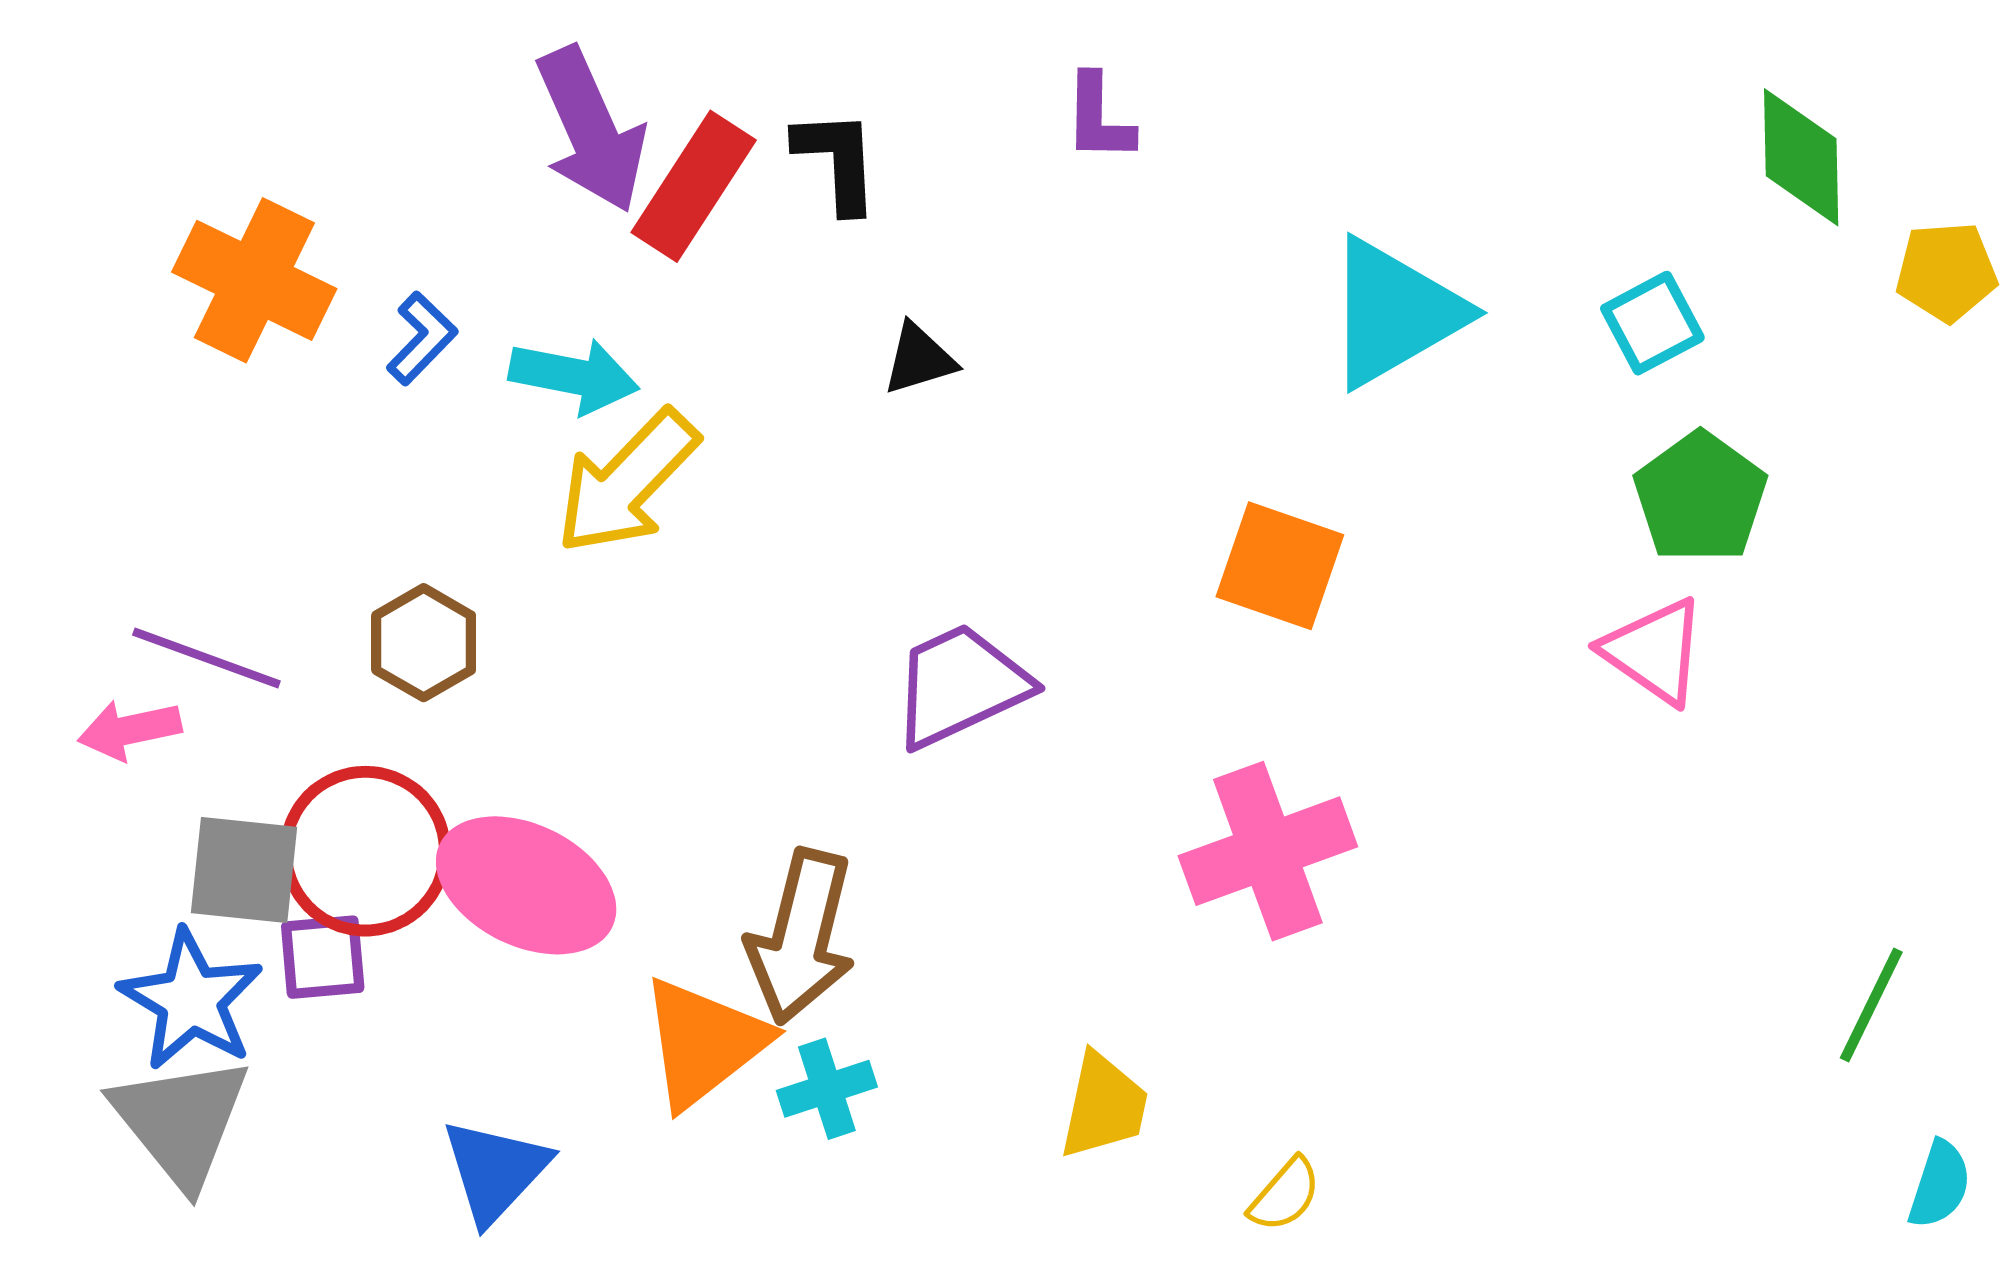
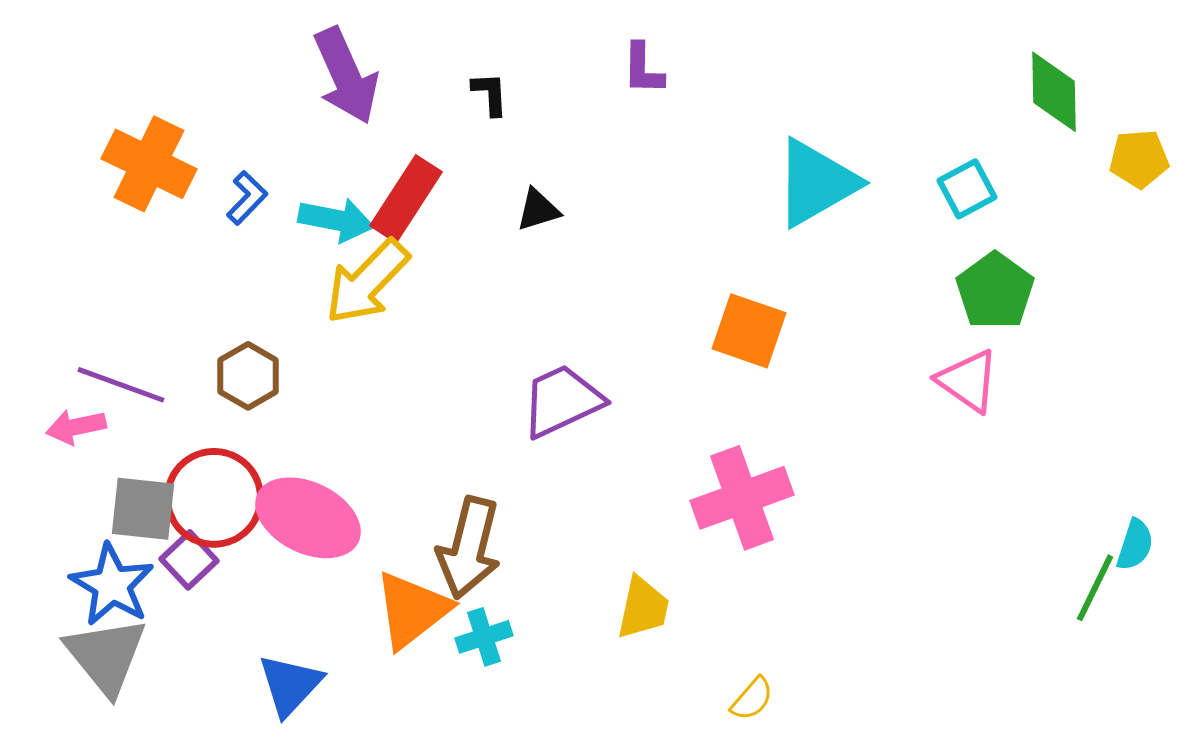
black L-shape: (837, 161) -> (490, 94), size x0.7
red rectangle: (694, 186) -> (406, 199), moved
purple square: (323, 957) -> (189, 560), turned -38
yellow trapezoid: (1104, 1106) -> (643, 608), moved
cyan semicircle: (1940, 1184) -> (1135, 545), moved

